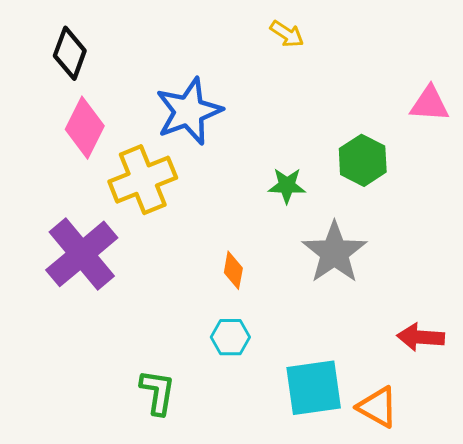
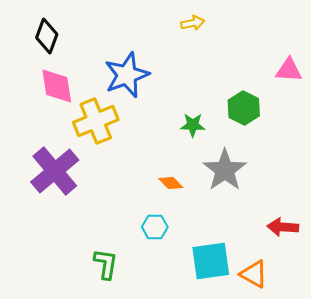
yellow arrow: (287, 34) -> (193, 23), turned -45
pink diamond: (85, 128) -> (57, 86), turned -36
orange diamond: (233, 270) -> (171, 183), moved, turned -55

